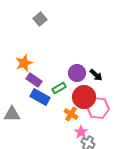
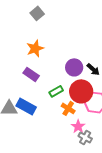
orange star: (24, 63) -> (35, 48), moved
green rectangle: (59, 88) -> (56, 91), moved
blue rectangle: (40, 97) -> (26, 106), moved

